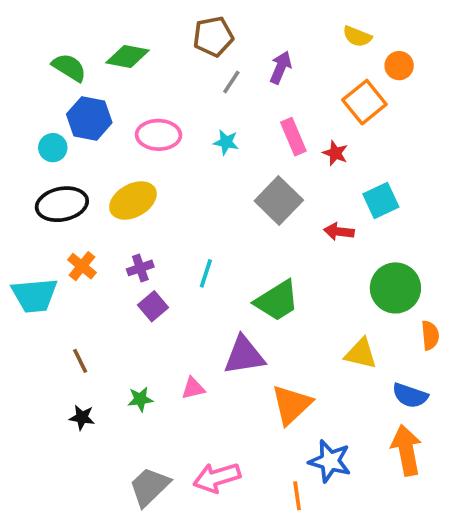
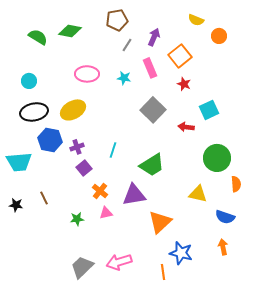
orange square: (364, 102) -> (180, 56), moved
blue hexagon: (89, 118) -> (50, 140), moved
pink rectangle: (293, 137) -> (150, 68), moved
orange cross: (82, 266) -> (100, 191), moved
black star: (82, 417) -> (16, 205), moved
orange arrow: (406, 450) -> (223, 247), size x0.6

